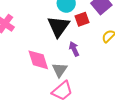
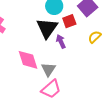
purple arrow: (74, 49) -> (61, 41), moved

